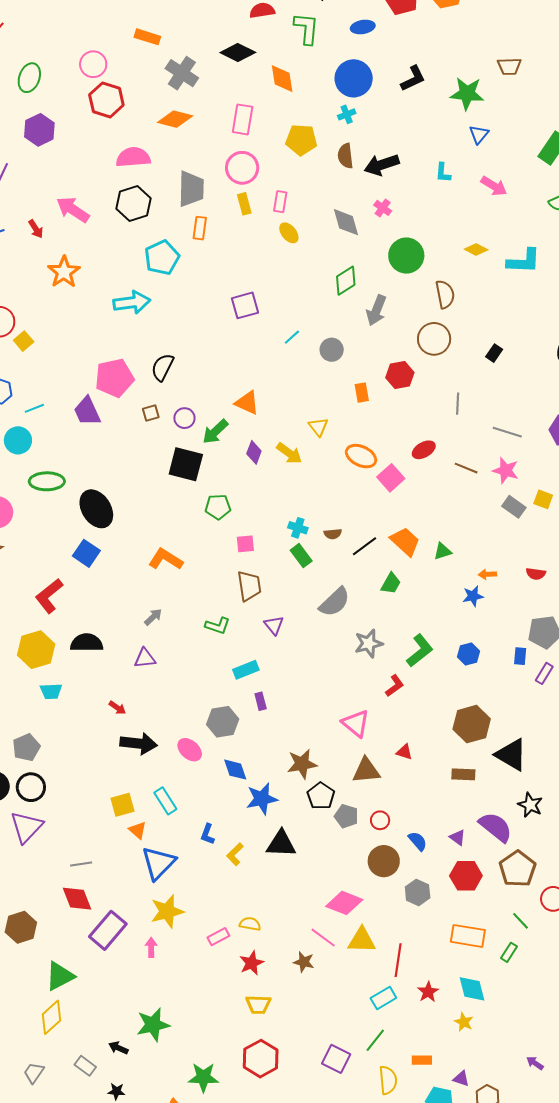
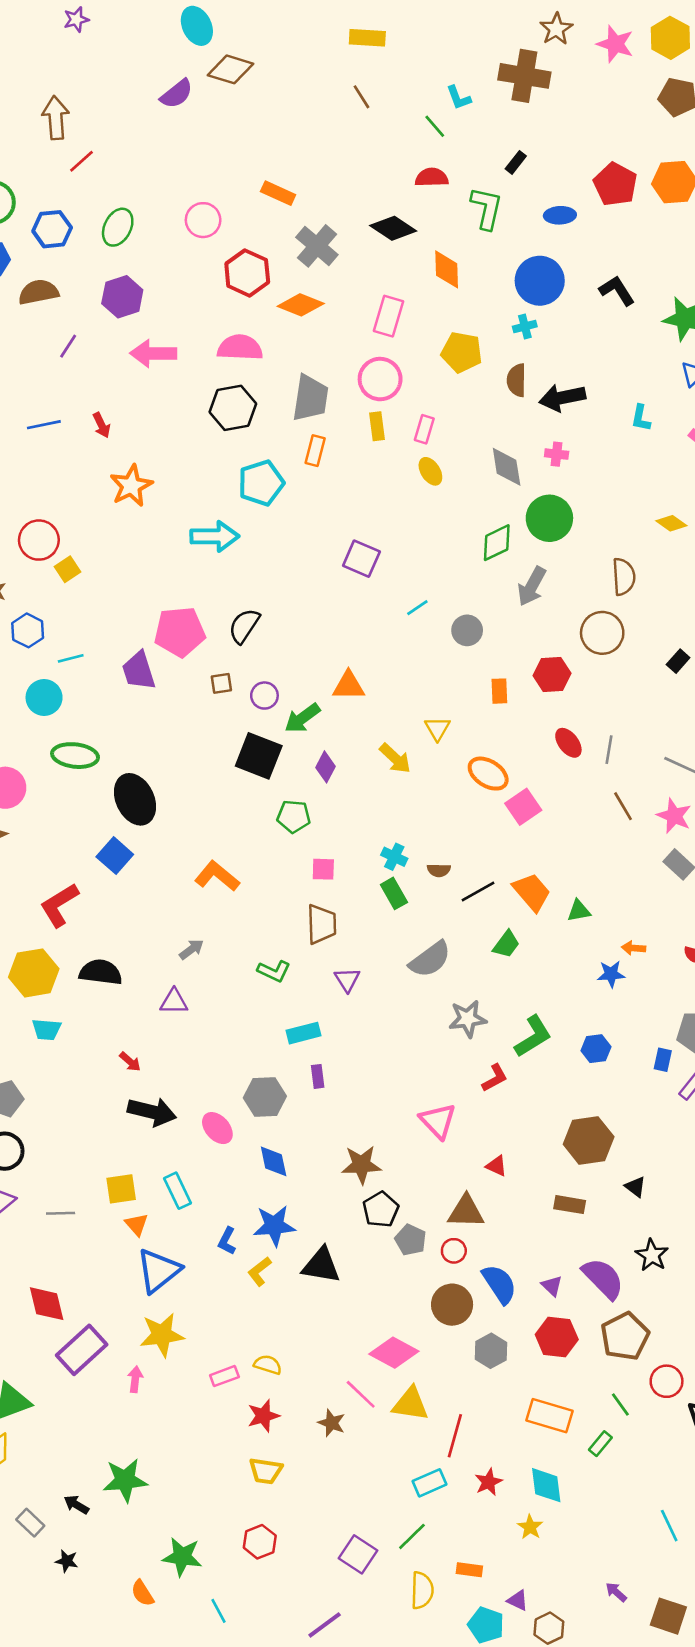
black L-shape: (413, 79) -> (617, 291), turned -104
red hexagon: (106, 100) -> (247, 273), moved
pink cross: (383, 208) -> (557, 454), turned -36
pink arrow: (73, 210) -> (153, 353), moved, turned -40
green circle: (406, 256) -> (549, 518), moved
purple square: (245, 305) -> (361, 559), turned 32
orange triangle: (247, 403) -> (349, 686), turned -32
gray line: (458, 404) -> (609, 750), moved
red ellipse: (424, 450) -> (568, 743), moved, turned 75
purple diamond: (254, 452) -> (326, 767), moved
brown line: (466, 468) -> (623, 806), turned 30
black triangle: (511, 755) -> (635, 1187), size x0.5
brown triangle: (366, 771) -> (466, 1212), moved
blue star: (262, 799) -> (274, 1226), moved
blue semicircle: (418, 841) -> (499, 1284), size x1.5
gray line: (81, 864) -> (61, 1213), moved
red hexagon: (261, 1059) -> (260, 1542), size x0.7

